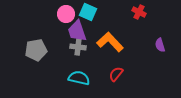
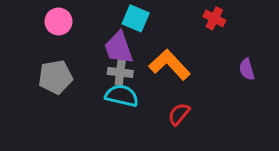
pink circle: (66, 14) -> (58, 21), moved
cyan semicircle: (79, 78) -> (122, 96), moved

